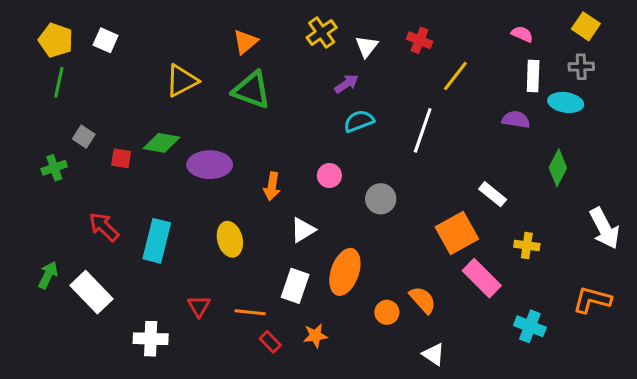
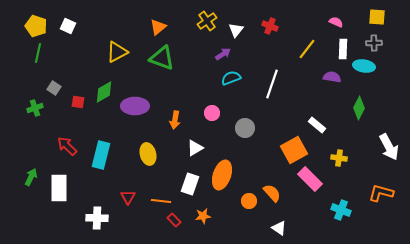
yellow square: (586, 26) -> (377, 17), turned -30
yellow line: (455, 76) -> (307, 49), moved
green diamond: (161, 143) -> (104, 92), turned -40
white rectangle: (92, 292) -> (59, 188), turned 44

